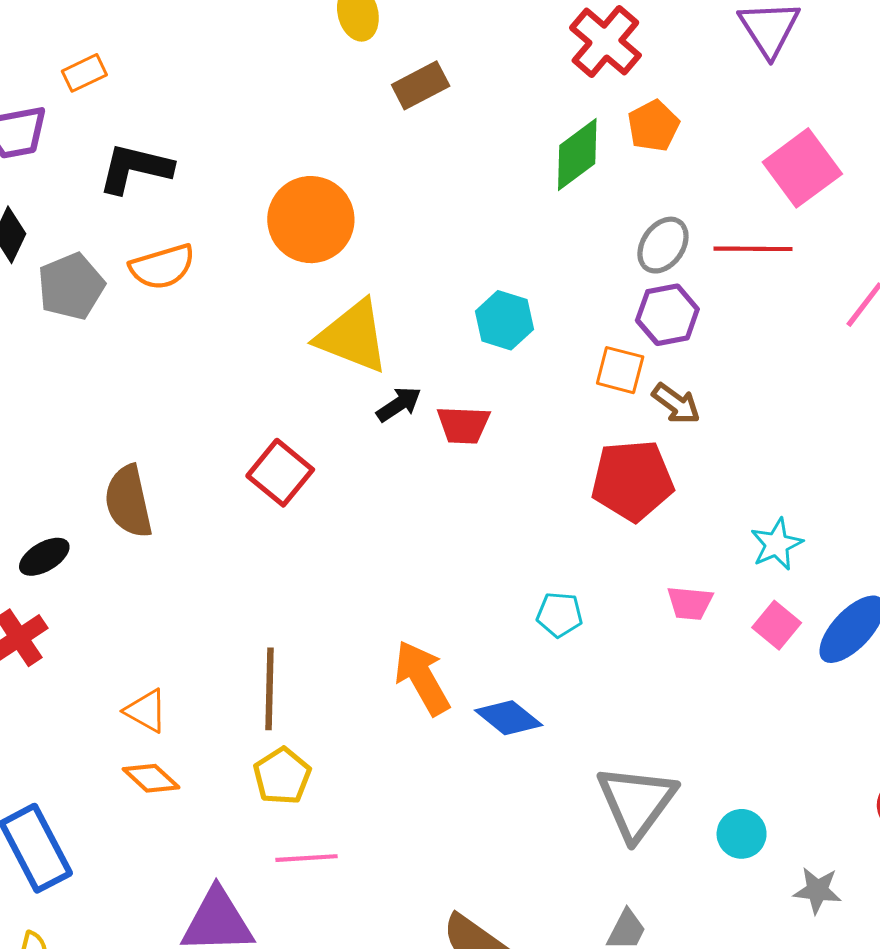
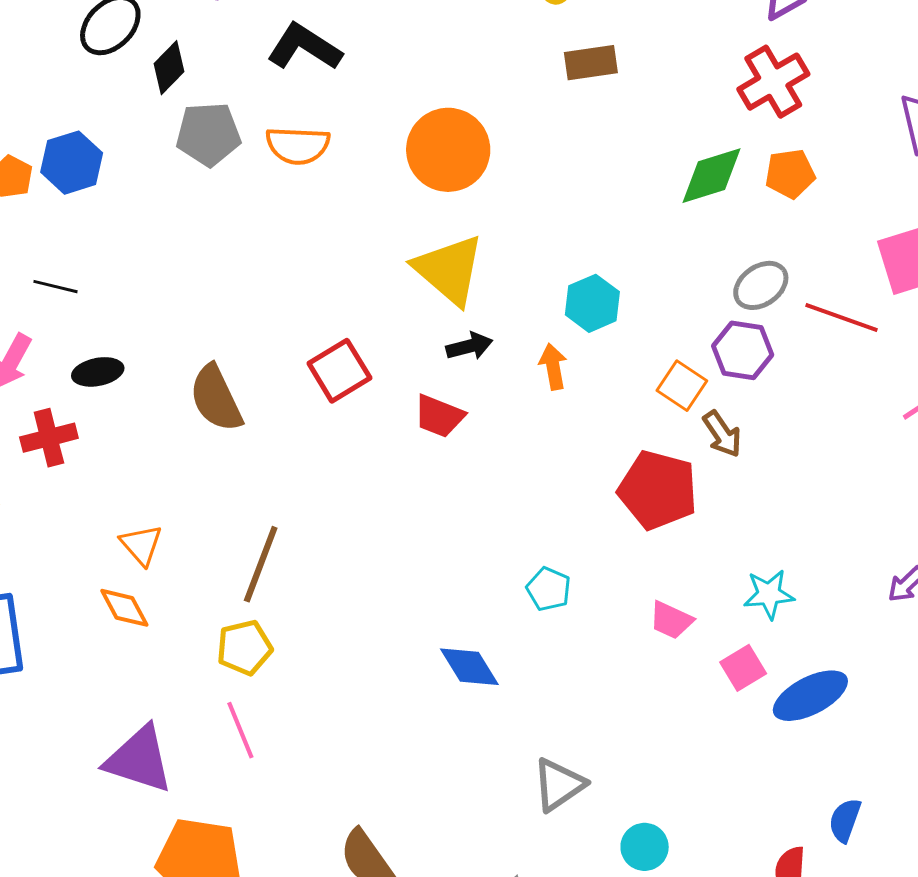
red trapezoid: (463, 425) -> (439, 416), moved
brown semicircle: (128, 502) -> (216, 398), moved, turned -32
orange arrow: (422, 678) -> (553, 367), moved, size x0.6
gray triangle: (636, 802) -> (559, 785), size x0.7
pink line: (306, 858) -> (240, 730), turned 52

